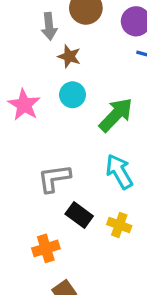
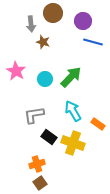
cyan circle: (72, 95) -> (45, 79), moved
yellow cross: (119, 225) -> (73, 143), size x1.6
orange cross: (46, 248) -> (37, 164), moved

